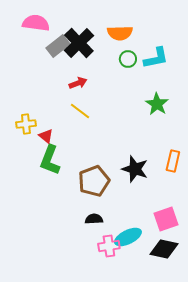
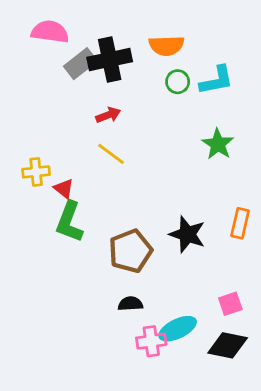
black cross: (79, 43) -> (110, 60), turned 32
pink square: (166, 219) -> (230, 304), size x0.7

